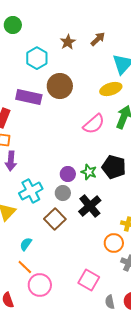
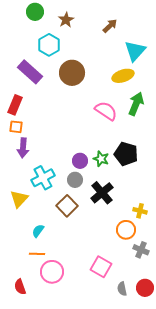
green circle: (13, 25) -> (35, 12), moved
brown star: (68, 42) -> (66, 20), moved
purple rectangle: (29, 97) -> (30, 72), moved, turned 30
pink semicircle: (94, 124) -> (106, 111), turned -105
orange line: (25, 267) -> (37, 254), turned -42

